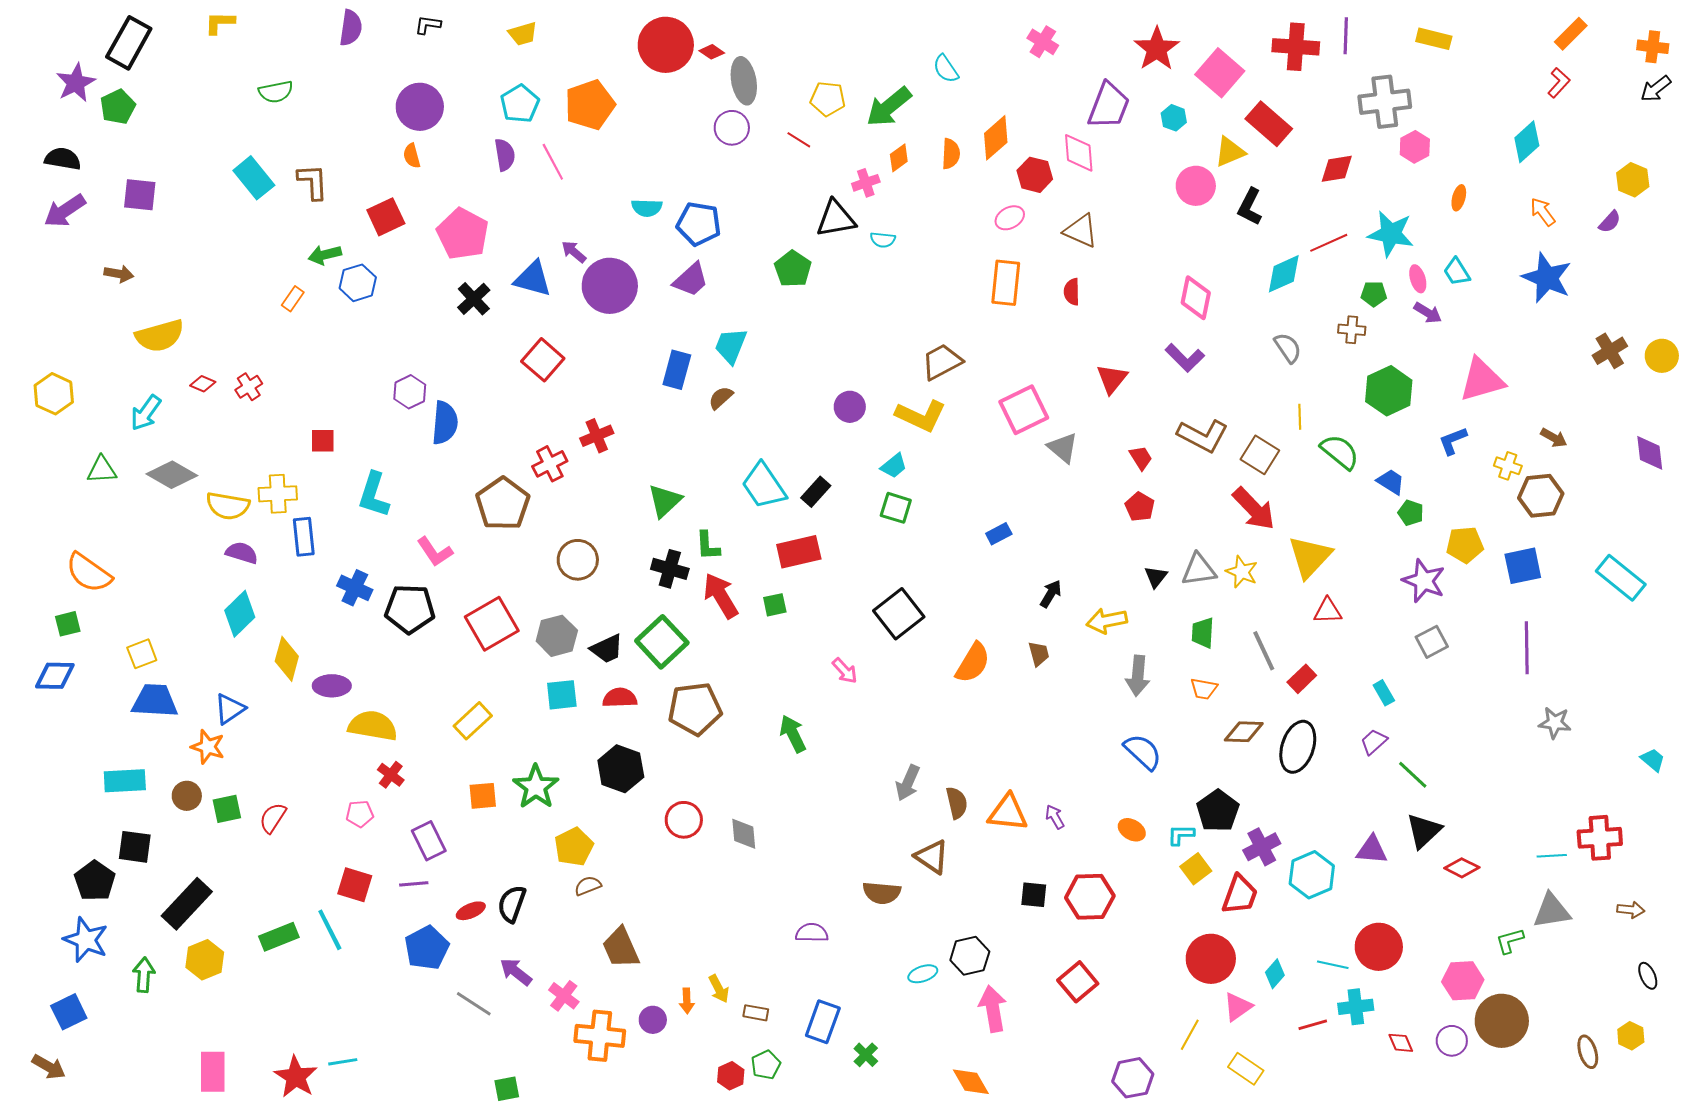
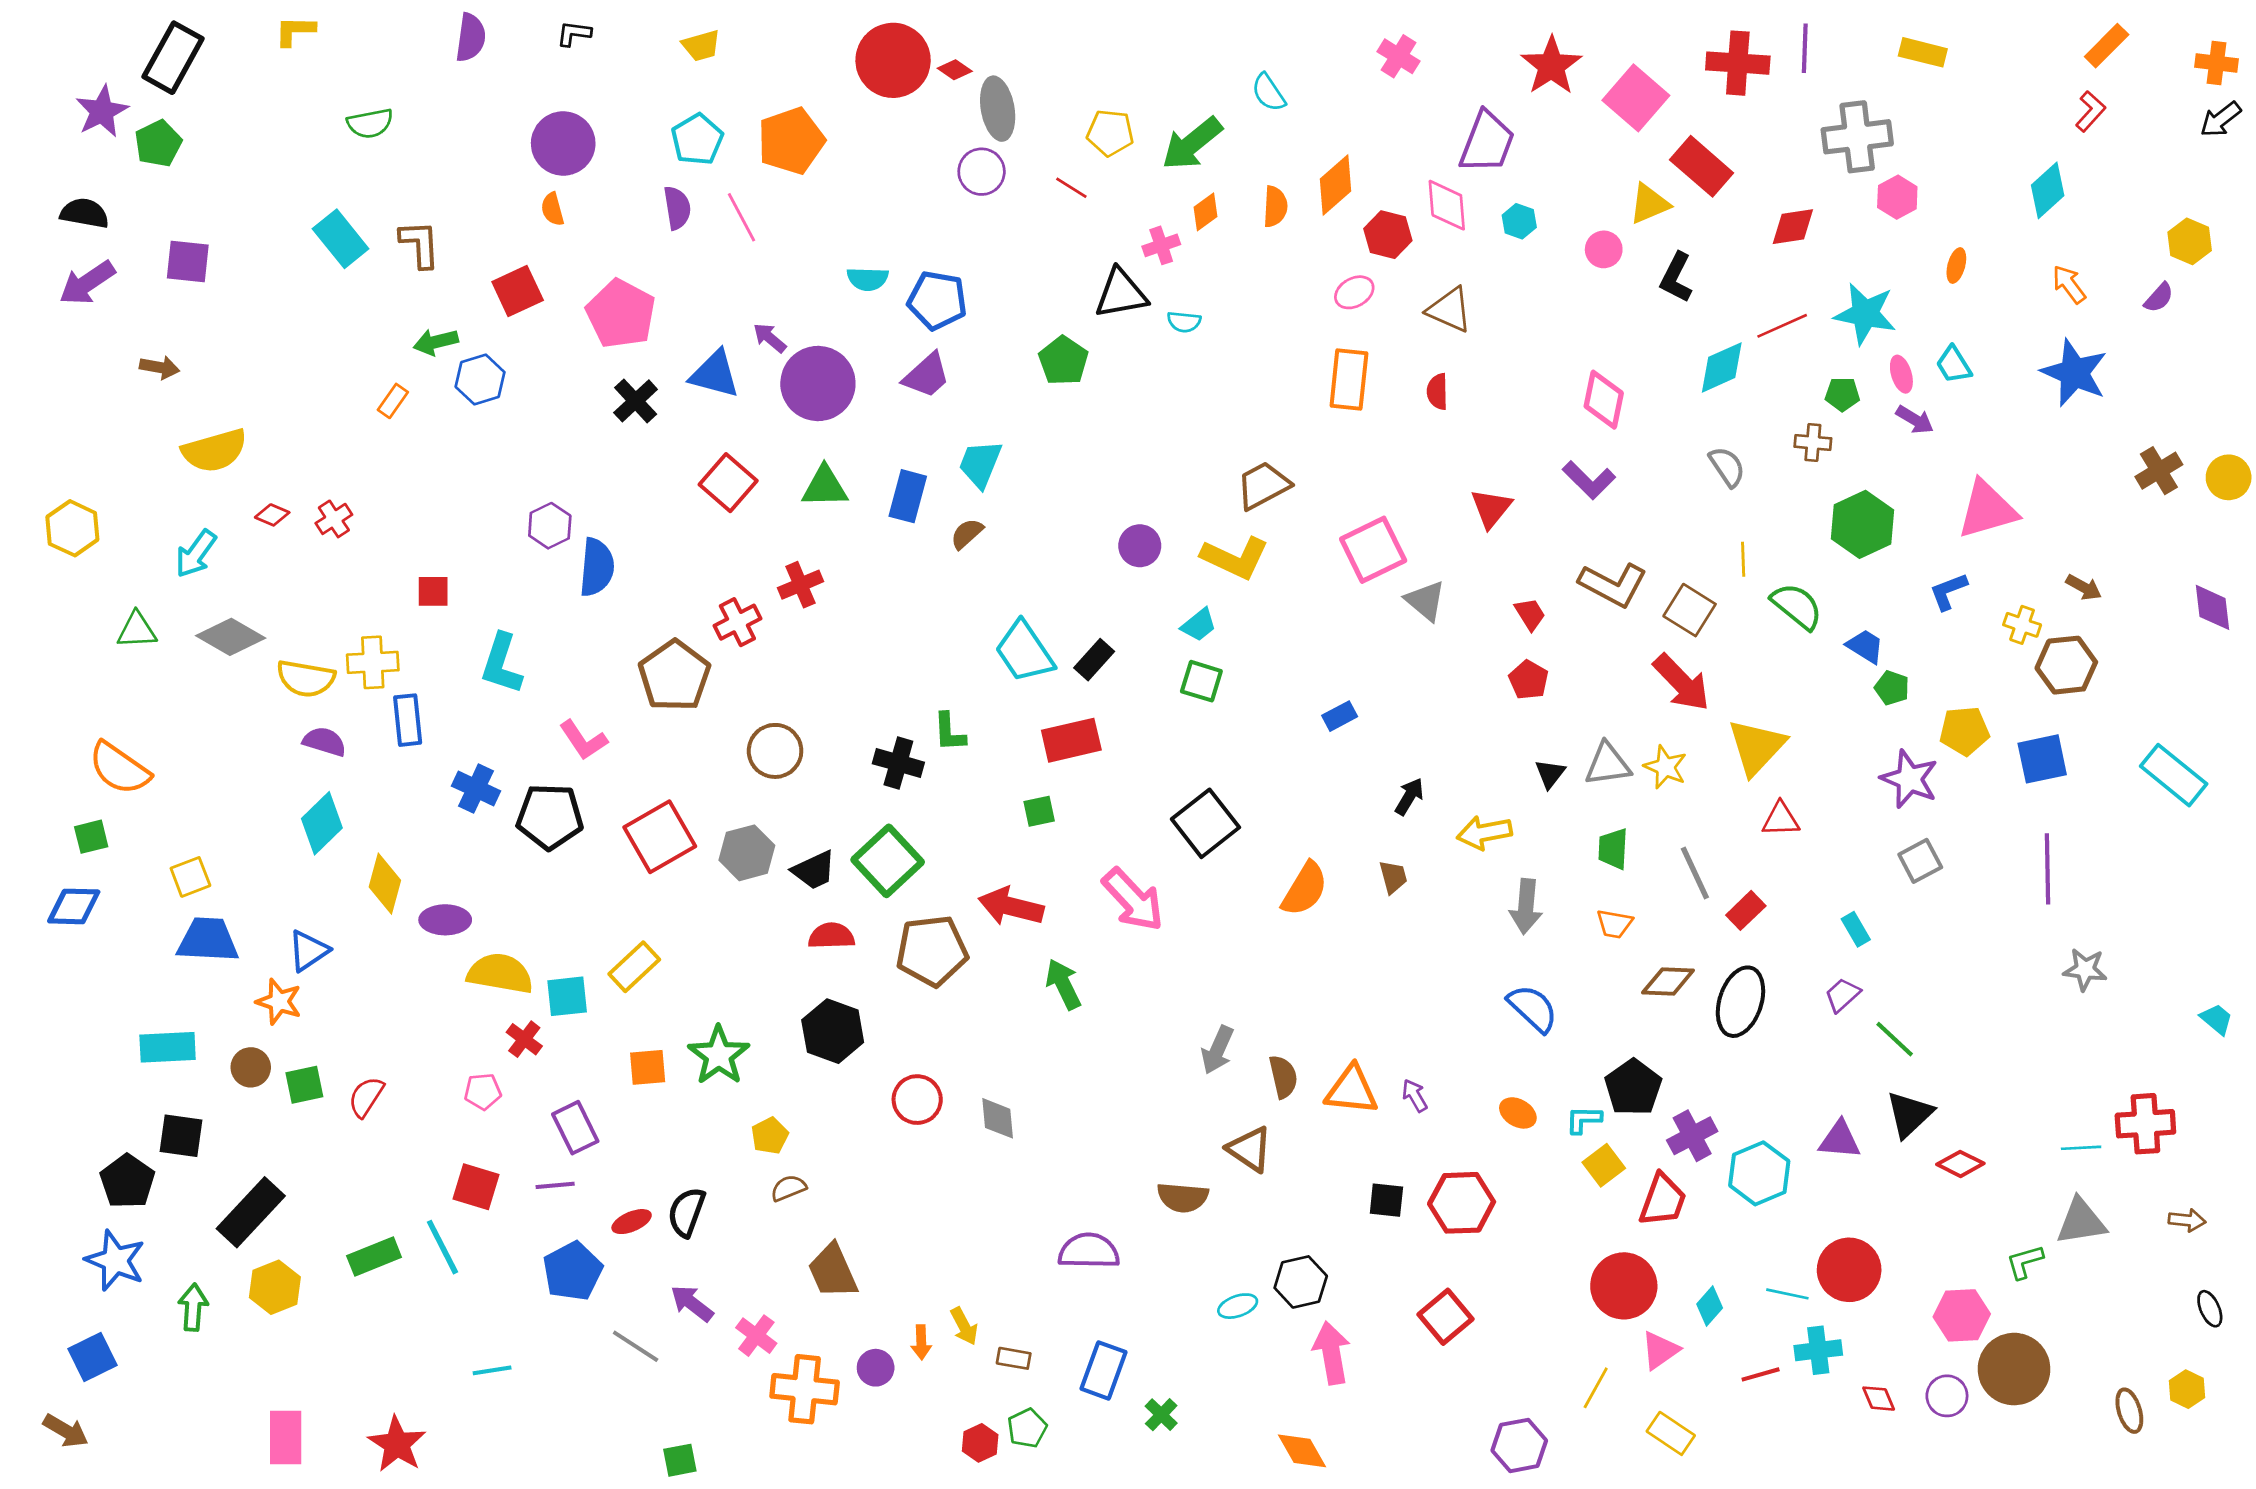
cyan hexagon: (1174, 118) -> (1519, 221), moved
pink circle: (1196, 186) -> (1604, 249), size x0.7
green triangle: (665, 501) -> (825, 487), moved, turned 42
red arrow: (721, 596) -> (1011, 906), moved, turned -45
pink arrow: (845, 671) -> (1133, 900), size x1.8
cyan square: (562, 695) -> (567, 996), moved
yellow pentagon: (574, 847) -> (770, 1136), size x0.7
purple semicircle: (812, 933) -> (1089, 1251), size x1.4
cyan line: (343, 1062) -> (492, 1370), moved

